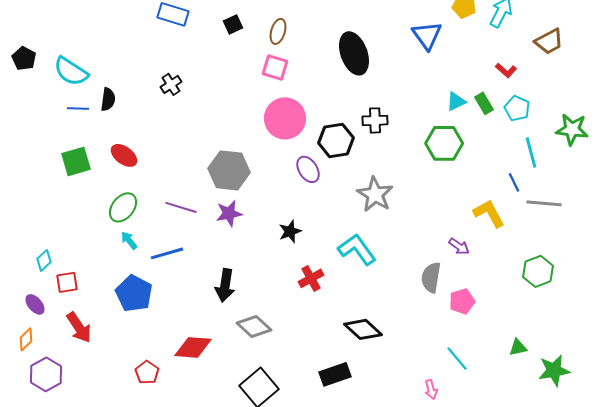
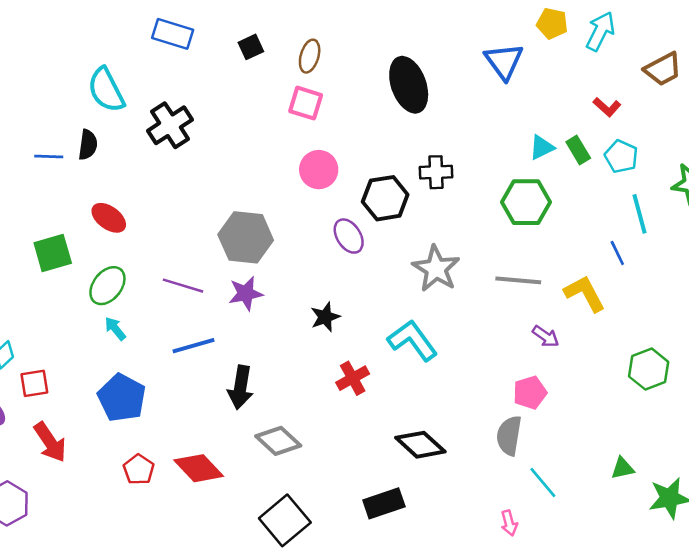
cyan semicircle: (71, 71) -> (106, 90), moved, turned 30
black cross: (171, 84) -> (170, 125), size x1.6
pink circle: (285, 118) -> (319, 170), size x0.7
green square: (76, 161) -> (53, 253), moved
gray line: (544, 203) -> (518, 280), moved
blue line: (167, 253) -> (193, 346), moved
gray semicircle: (431, 277) -> (509, 436), moved
pink pentagon: (462, 301) -> (530, 393), moved
red diamond: (193, 347) -> (199, 468), turned 42
red pentagon: (147, 372) -> (139, 469), moved

